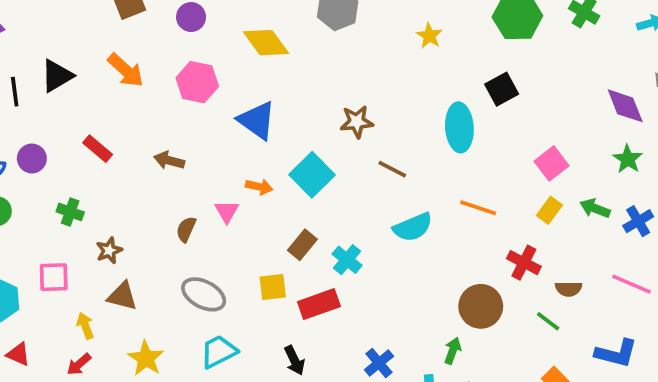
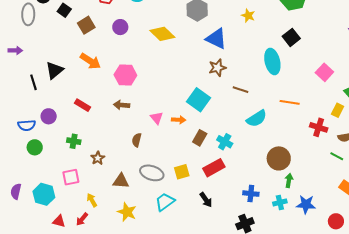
pink hexagon: (197, 82) -> (125, 75), moved
blue triangle: (257, 120) -> (216, 39), moved
orange arrow: (259, 187) -> (179, 120), moved
yellow rectangle: (549, 210) -> (338, 110), moved
pink triangle: (227, 211) -> (157, 118), moved
yellow square: (273, 287) -> (182, 172), moved
brown triangle: (122, 296) -> (121, 181), moved
brown circle: (481, 306) -> (279, 158), moved
blue cross: (379, 363) -> (251, 194), turned -35
red arrow: (79, 364) -> (82, 219), moved

